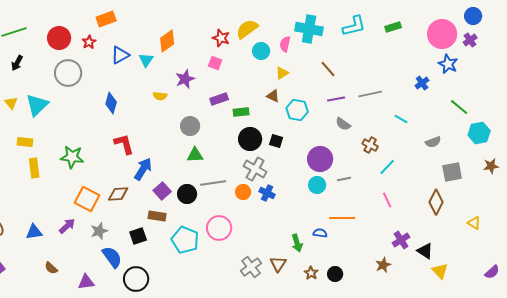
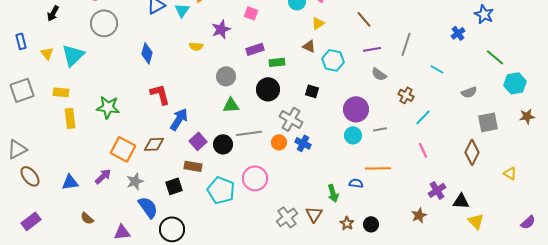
gray line: (370, 94) -> (406, 44), turned -60
black circle: (250, 139) -> (268, 89), moved
black triangle: (425, 251) -> (461, 201), turned -30

